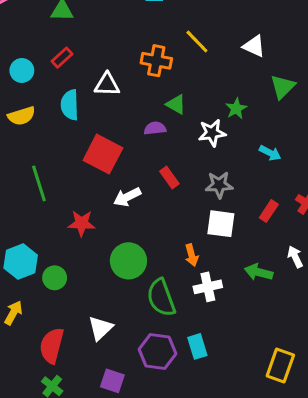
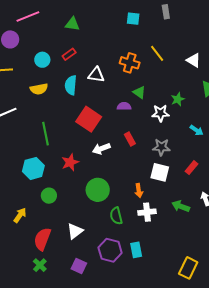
red star: (82, 223) -> (70, 162), turned -30
cyan hexagon: (21, 262) -> (33, 168), moved
green semicircle: (161, 298) -> (116, 216), size x0.7

